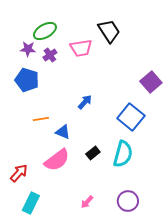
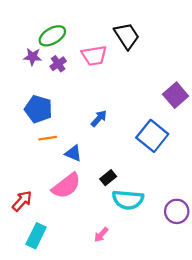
blue pentagon: (27, 80) -> (38, 109), moved
cyan semicircle: (123, 154) -> (128, 200), moved, turned 80
purple circle: (128, 201) -> (177, 211), moved

